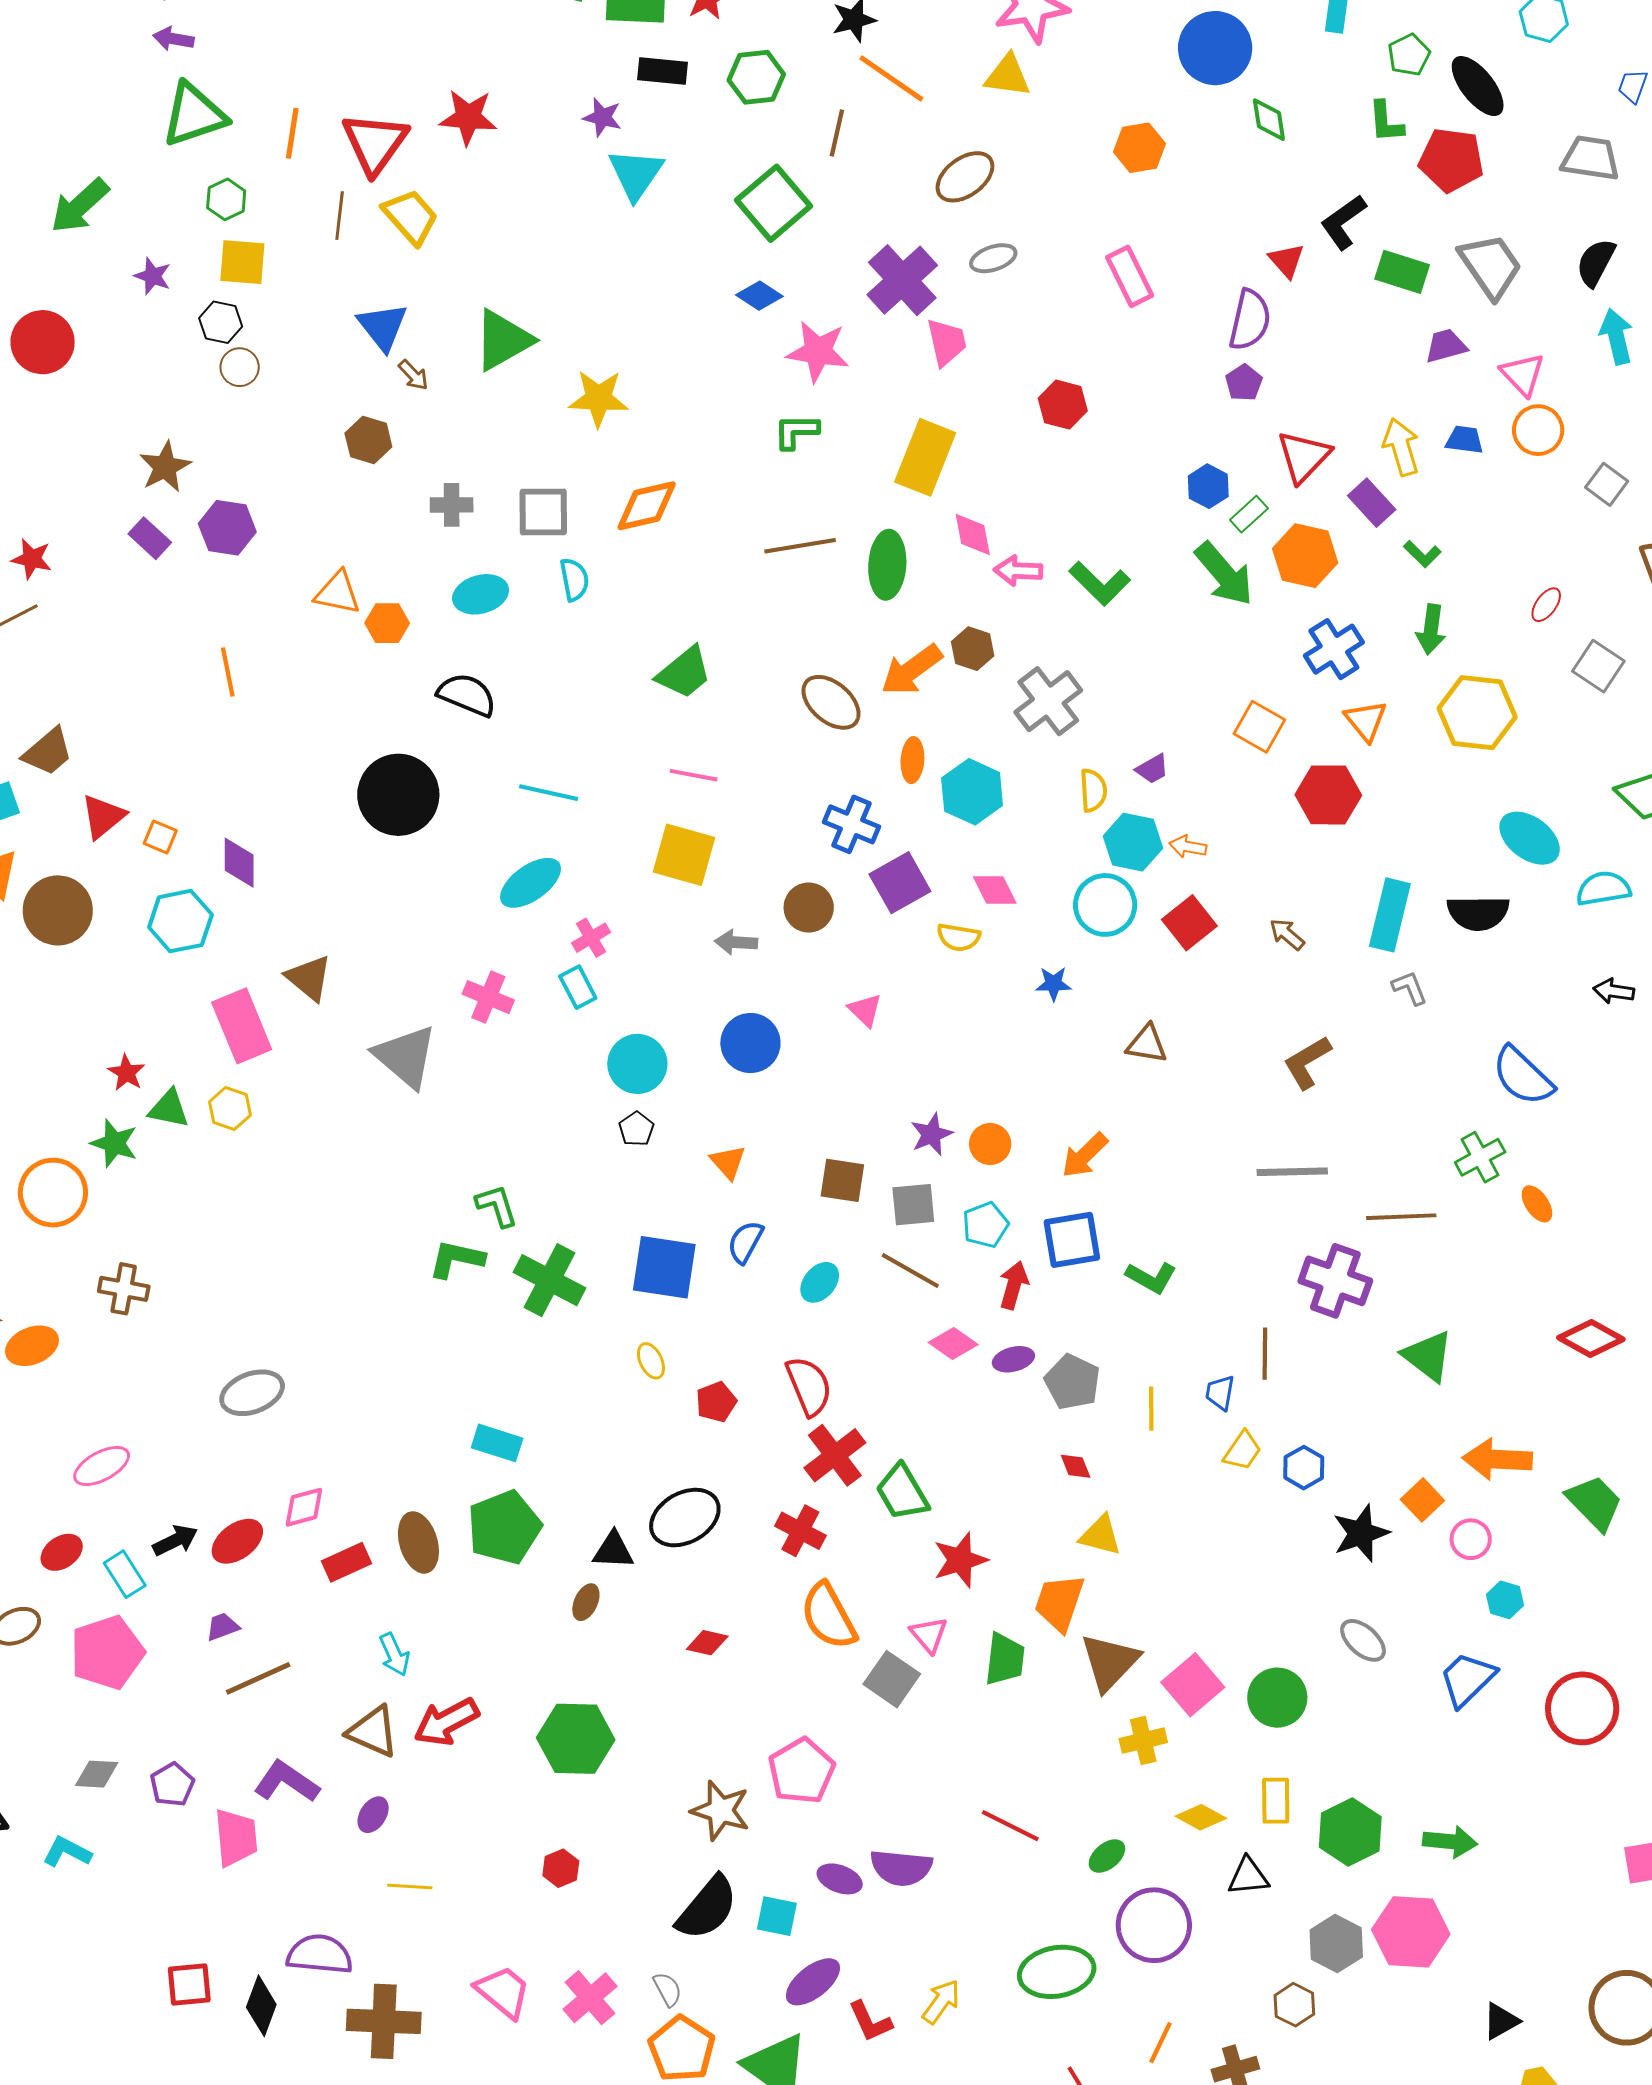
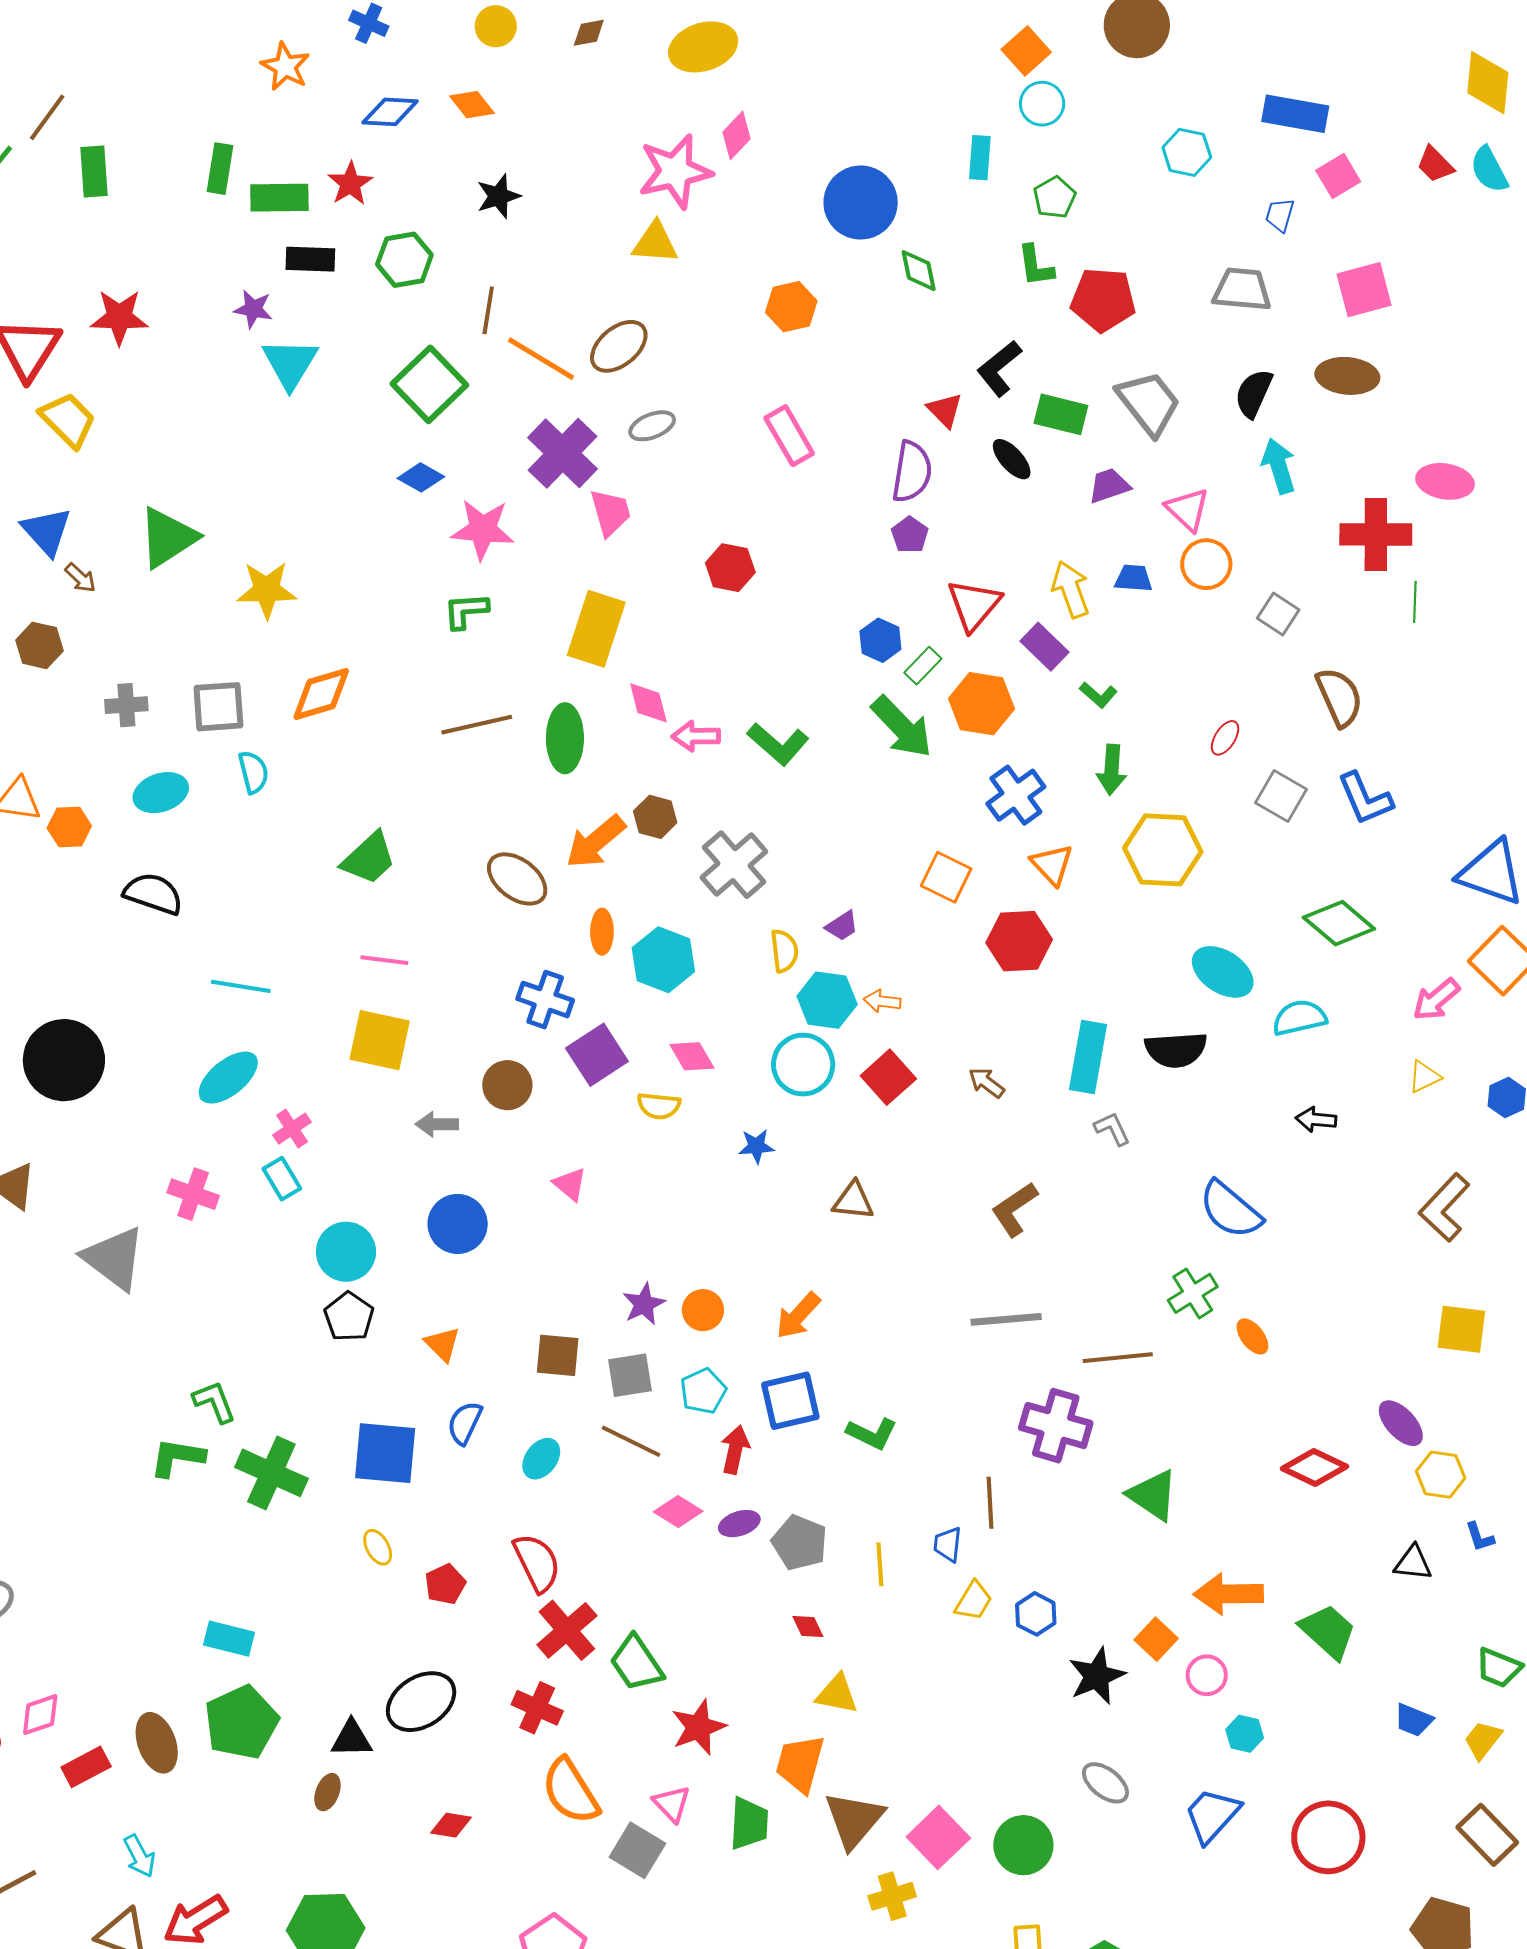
orange line: (891, 78) -> (541, 359), moved
black ellipse: (1478, 86) -> (1012, 459), moved, size x0.7
black circle: (398, 795) -> (64, 1060), moved
black pentagon: (636, 1129) -> (349, 1317), size x1.4

